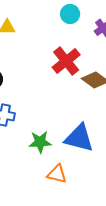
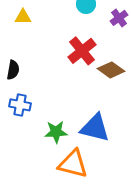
orange triangle: (57, 174) -> (73, 164), size x1.5

